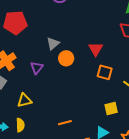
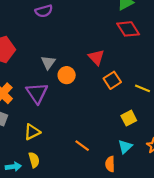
purple triangle: (37, 68) -> (37, 93), size x1.5
orange square: (105, 72) -> (112, 80), turned -35
orange line: (65, 123) -> (82, 146), turned 64

